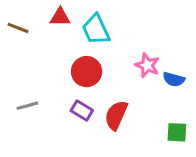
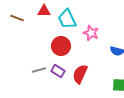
pink star: (147, 65) -> (91, 33), moved
gray line: (27, 106) -> (39, 70), moved

